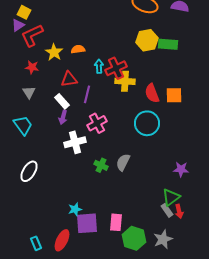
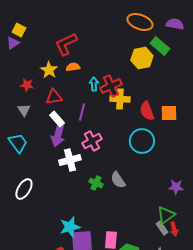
red L-shape: (32, 35) -> (66, 44), moved
green rectangle: (168, 44) -> (160, 46), moved, turned 36
red triangle: (69, 79) -> (54, 97), moved
purple arrow: (63, 117) -> (58, 135), size x1.6
gray semicircle: (123, 162) -> (118, 180), turned -60
cyan star: (75, 209) -> (70, 227), size x1.5

